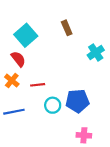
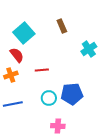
orange cross: (12, 80) -> (11, 75), turned 32
red line: (38, 85) -> (42, 70), moved
pink cross: (84, 135) -> (58, 126), moved

